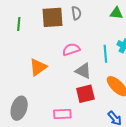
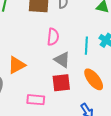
pink semicircle: (71, 49) -> (53, 37), turned 108
orange triangle: (38, 67) -> (17, 65), moved

